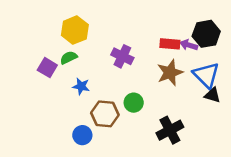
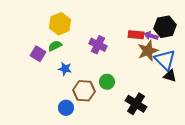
brown star: (170, 73) -> (148, 51), moved
black cross: (170, 130) -> (136, 104), turned -30

